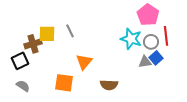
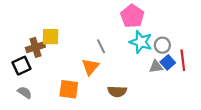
pink pentagon: (148, 15) -> (132, 16), moved
gray line: (70, 31) -> (101, 46), moved
red line: (166, 36) -> (183, 60), moved

